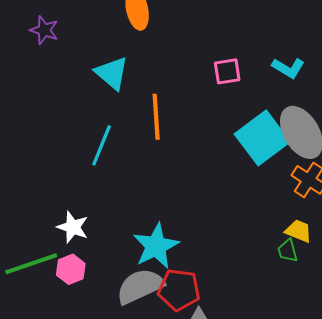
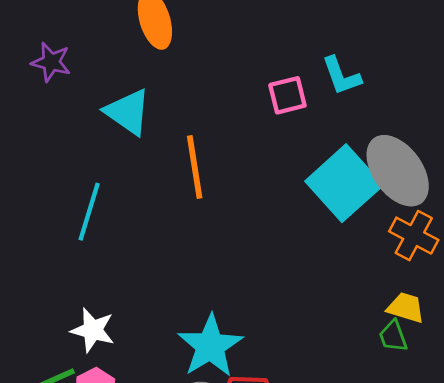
purple star: (44, 30) -> (51, 62), moved
cyan L-shape: (288, 68) -> (341, 76), moved, turned 44
cyan line: (102, 145) -> (89, 212), moved

